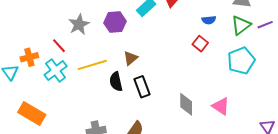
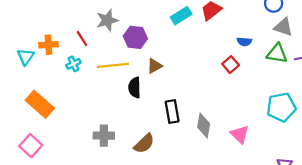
purple hexagon: (115, 22) -> (135, 37), moved
green triangle: (241, 25) -> (277, 54), turned 35
cyan pentagon: (241, 61) -> (281, 107), moved
cyan cross: (56, 70) -> (73, 64), size x0.6
black rectangle: (142, 87) -> (172, 111), moved

